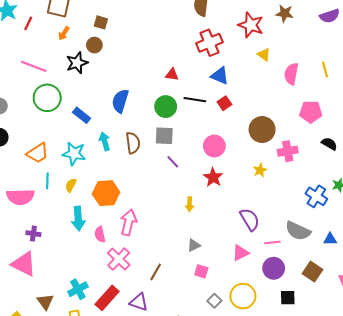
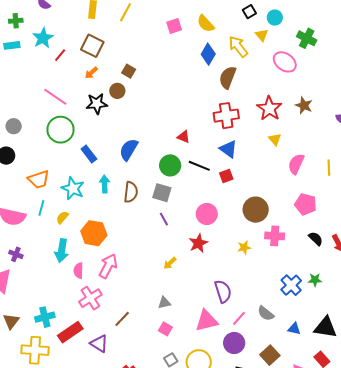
yellow arrow: (190, 204) -> (170, 263), turned 32
gray semicircle: (298, 231) -> (266, 313), size x0.7
pink line: (272, 242) -> (239, 318), turned -56
pink triangle: (240, 253) -> (207, 321), size x1.4

